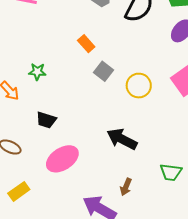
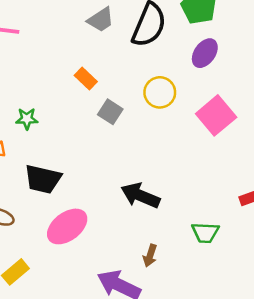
yellow circle: (139, 86) -> (160, 92), moved
black trapezoid: (46, 120) -> (43, 179), size x1.4

